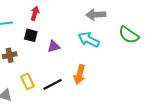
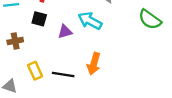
cyan arrow: (89, 40) -> (90, 21), moved
black line: (52, 84) -> (63, 75), turned 36

